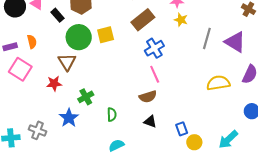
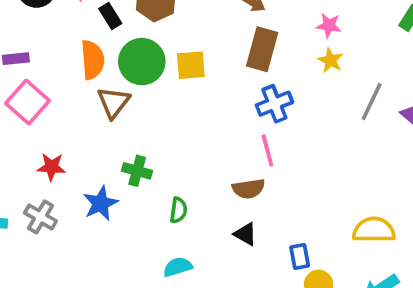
brown rectangle: (143, 20) -> (262, 49), turned -45
orange semicircle: (32, 42) -> (93, 60), moved, size x1.5
yellow semicircle: (218, 83) -> (374, 230), moved
red star: (54, 84) -> (51, 167), moved
green cross: (86, 97) -> (137, 171), turned 35

